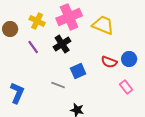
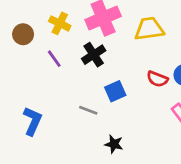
yellow trapezoid: (103, 25) -> (149, 29), turned -30

